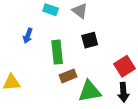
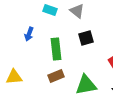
brown rectangle: (68, 76) -> (56, 76), moved

